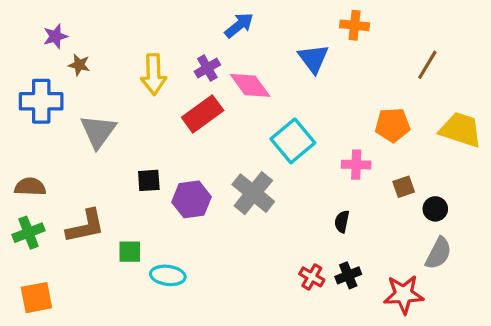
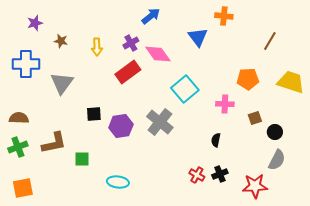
brown star: (79, 65) -> (61, 41), moved
yellow arrow: (154, 74) -> (97, 47), size x0.7
cyan ellipse: (168, 275) -> (118, 182), moved

